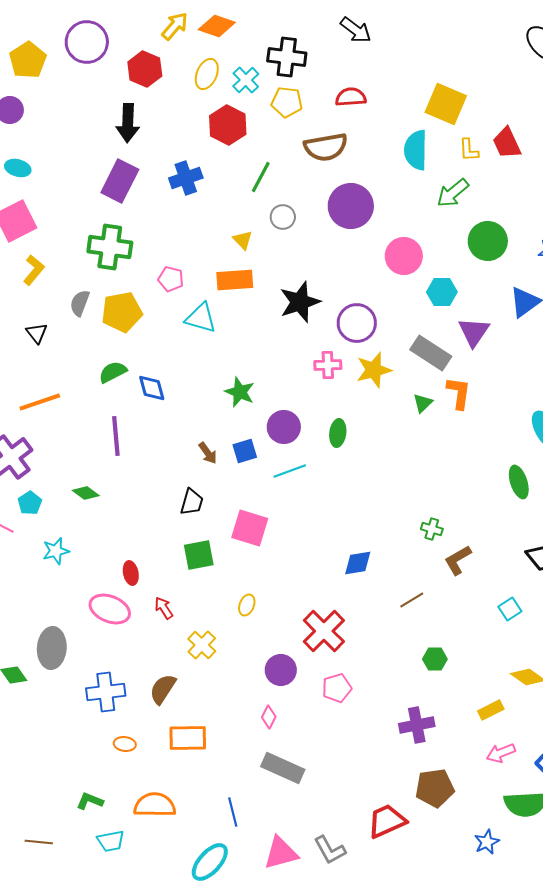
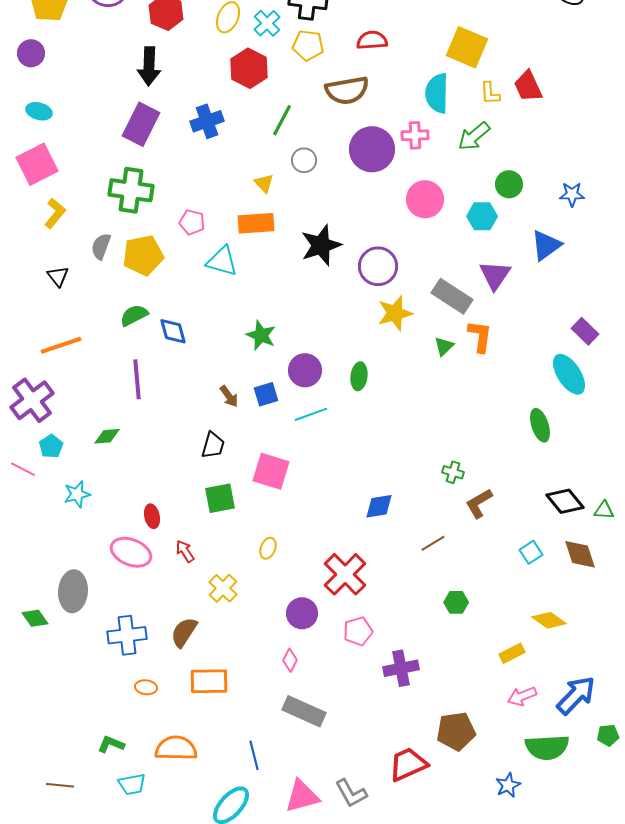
green circle: (488, 241) -> (509, 184), size x0.7
cyan hexagon: (442, 292) -> (482, 216), moved
pink cross: (328, 365) -> (415, 135), moved
green diamond: (86, 493) -> (107, 436), turned -40
purple cross: (417, 725) -> (401, 668), moved

